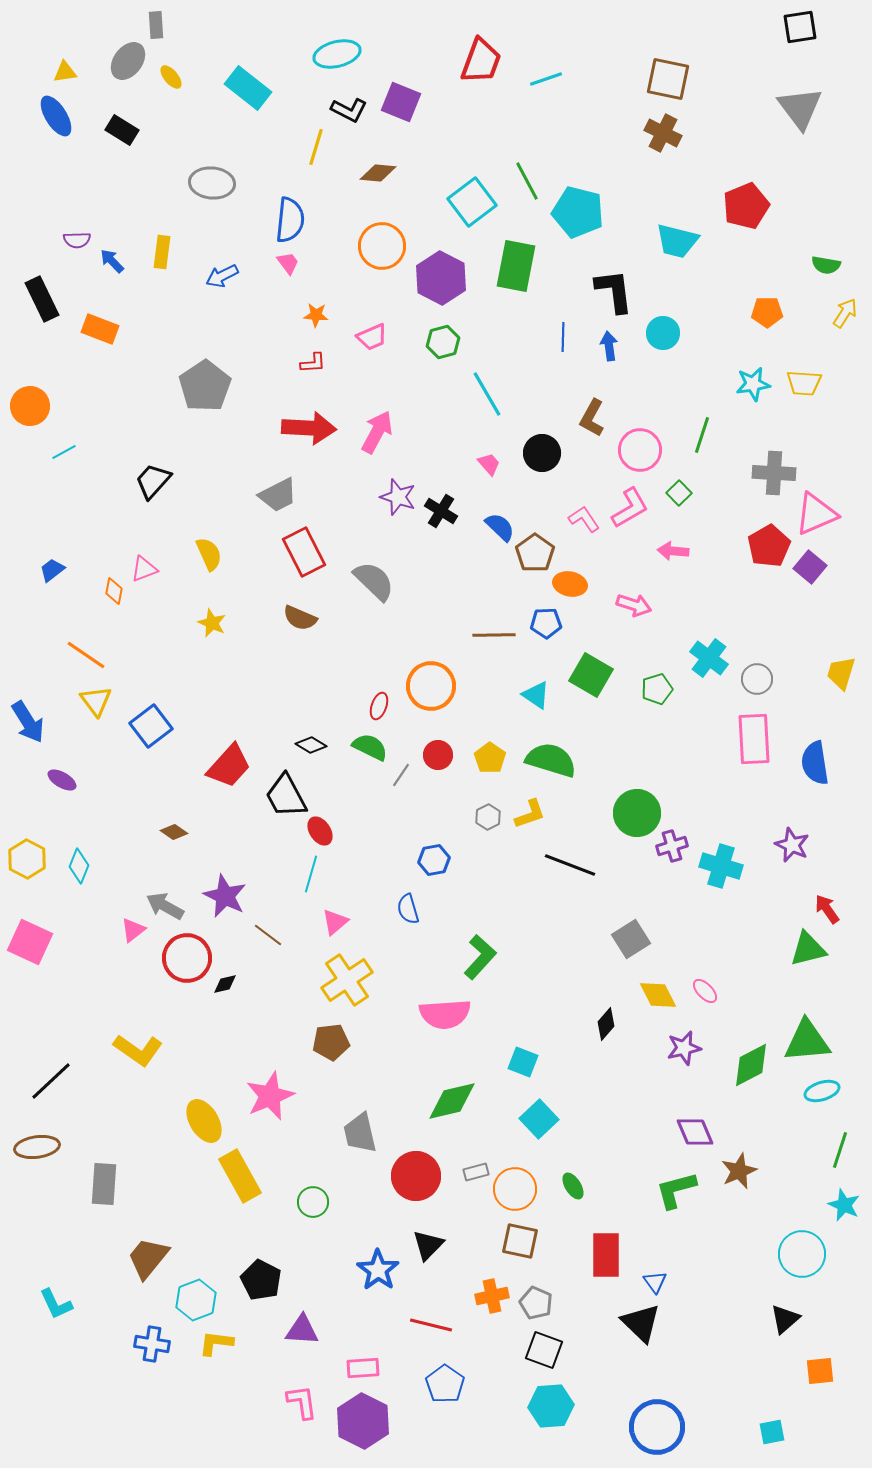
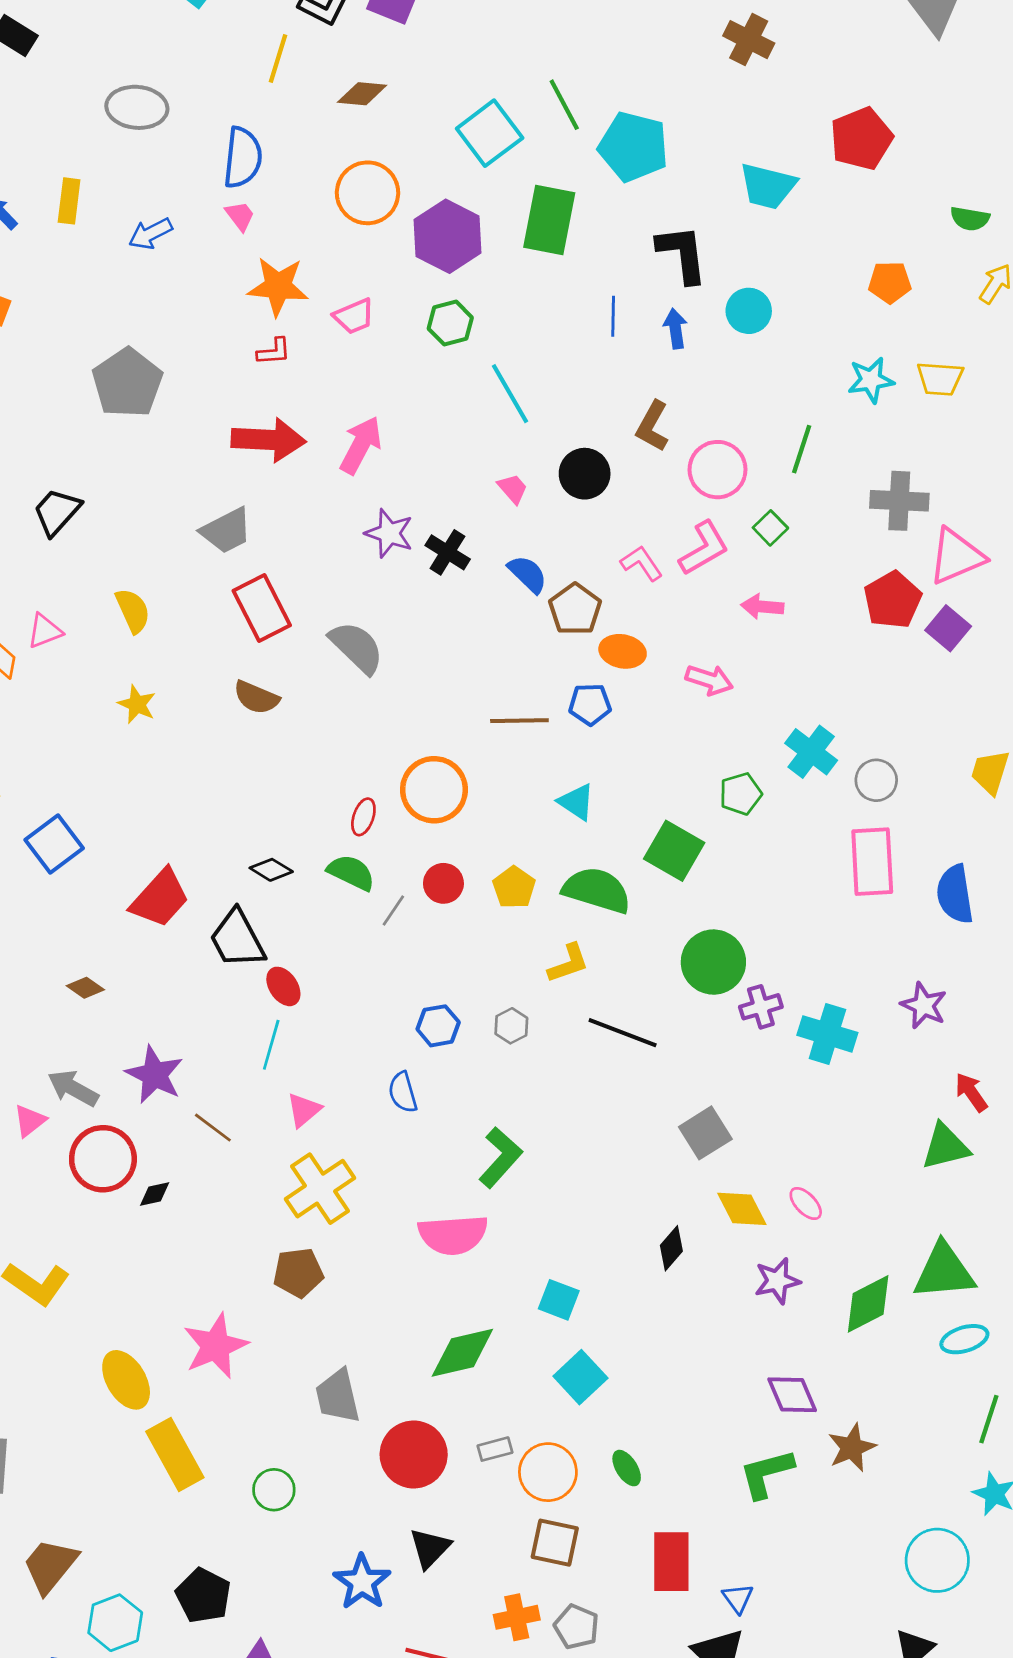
orange star: (316, 315) -> (278, 286), size x1.8
green square: (591, 675) -> (674, 851), moved
gray hexagon: (488, 817) -> (511, 1026), moved

